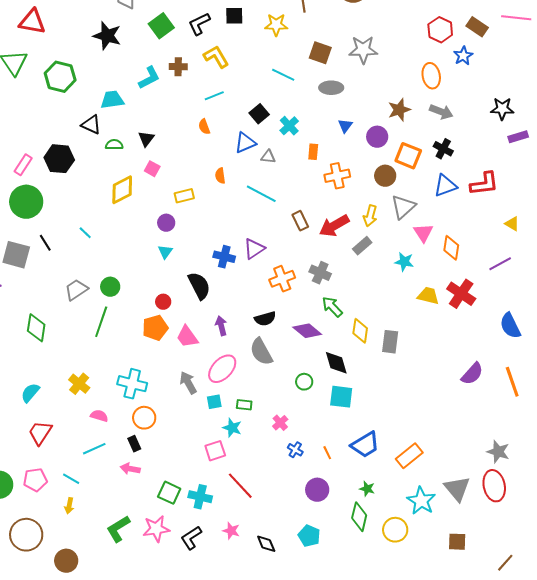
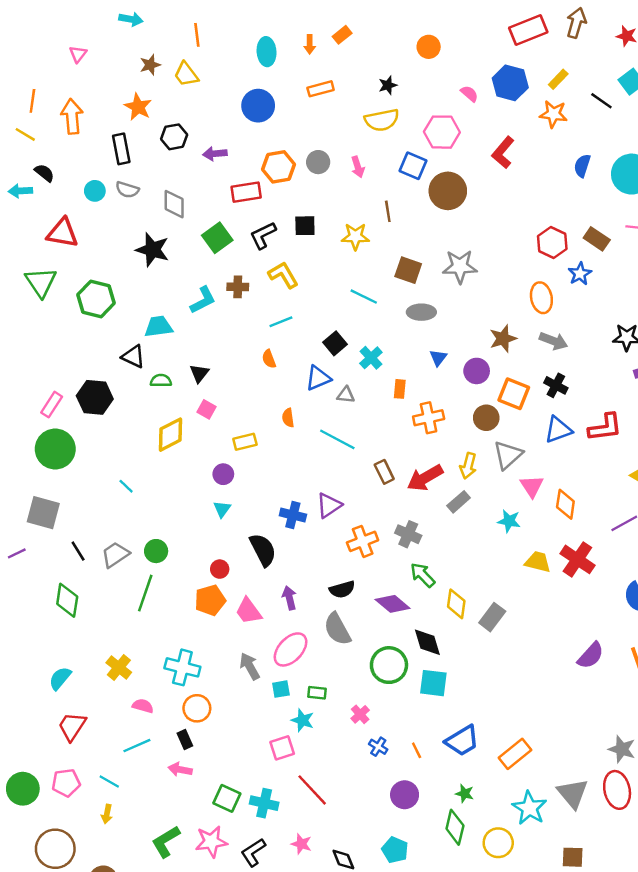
black line: (45, 243) -> (78, 551), moved
gray rectangle: (390, 342) -> (492, 617), turned 30
green circle: (304, 382) -> (389, 665), size x1.8

